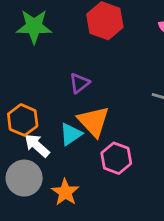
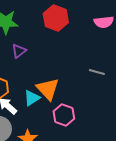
purple triangle: (79, 83) -> (19, 51), moved

